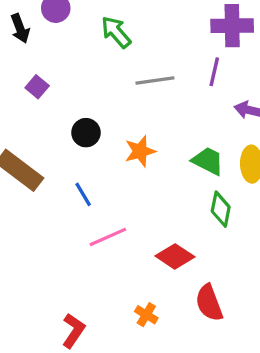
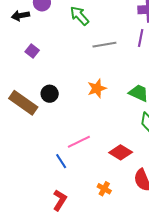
black arrow: (20, 28) -> (20, 16), turned 102
black circle: (86, 133) -> (50, 94), moved
blue line: (83, 194) -> (61, 161), moved

